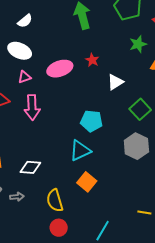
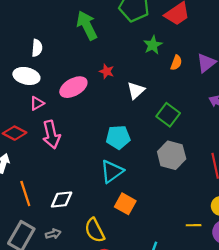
white semicircle: (25, 21) -> (37, 48), moved, turned -35

